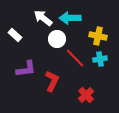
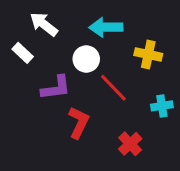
white arrow: (43, 18) -> (44, 24), moved
cyan cross: (100, 59) -> (162, 106), moved
purple L-shape: (26, 69) -> (56, 88), moved

